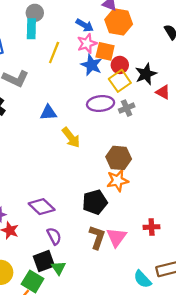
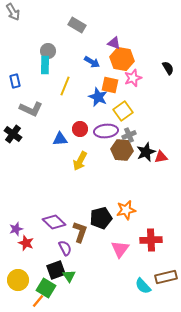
pink star: (87, 43) -> (133, 78), moved
red circle: (120, 65) -> (80, 129), moved
black star: (146, 74) -> (146, 152), moved
red triangle: (163, 92) -> (161, 157), moved, turned -40
yellow arrow: (71, 138) -> (80, 161), turned 66
brown hexagon: (119, 158) -> (122, 150), moved
orange star: (118, 181) -> (126, 210), moved
red cross: (152, 227) -> (151, 240), size x1.5
brown L-shape: (97, 237) -> (80, 232), moved

